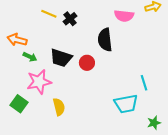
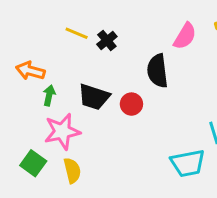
pink semicircle: (124, 16) -> (185, 36), turned -66
green arrow: (30, 57) -> (49, 95), turned -104
yellow semicircle: (59, 107) -> (72, 170), moved

